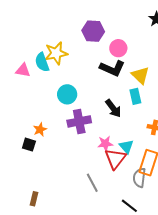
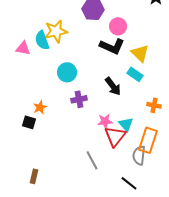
cyan rectangle: (135, 96) -> (135, 74), turned -42
purple cross: (79, 121) -> (79, 99), size x0.7

